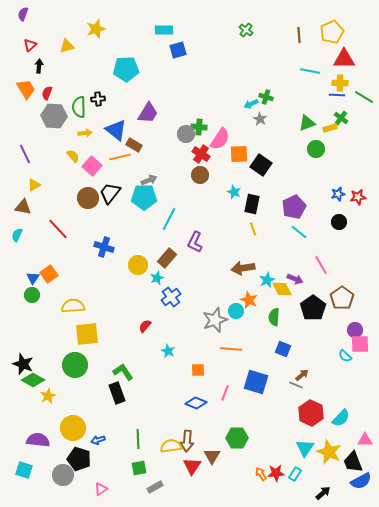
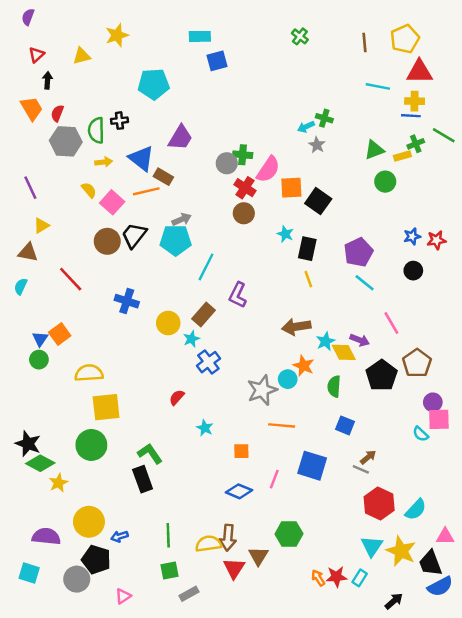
green line: (364, 97) -> (444, 135), moved
green cross: (341, 118) -> (416, 144), turned 32

